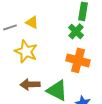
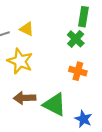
orange cross: (78, 60) -> (78, 71), size x0.7

